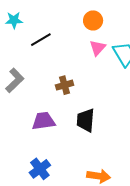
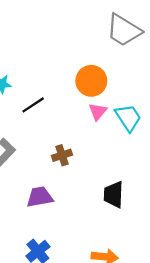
orange circle: (93, 20) -> (91, 81), size x1.4
black trapezoid: (86, 120) -> (114, 195), moved

